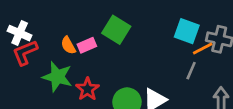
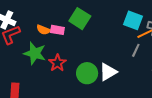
orange semicircle: (68, 45) -> (43, 30), turned -40
pink rectangle: (87, 45) -> (57, 30), turned 32

